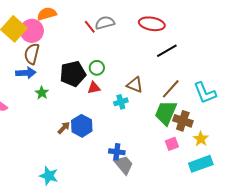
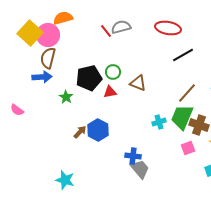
brown triangle: (135, 85) -> (138, 83), moved
green star: (42, 93) -> (66, 97), moved
cyan cross: (121, 102) -> (159, 122), moved

